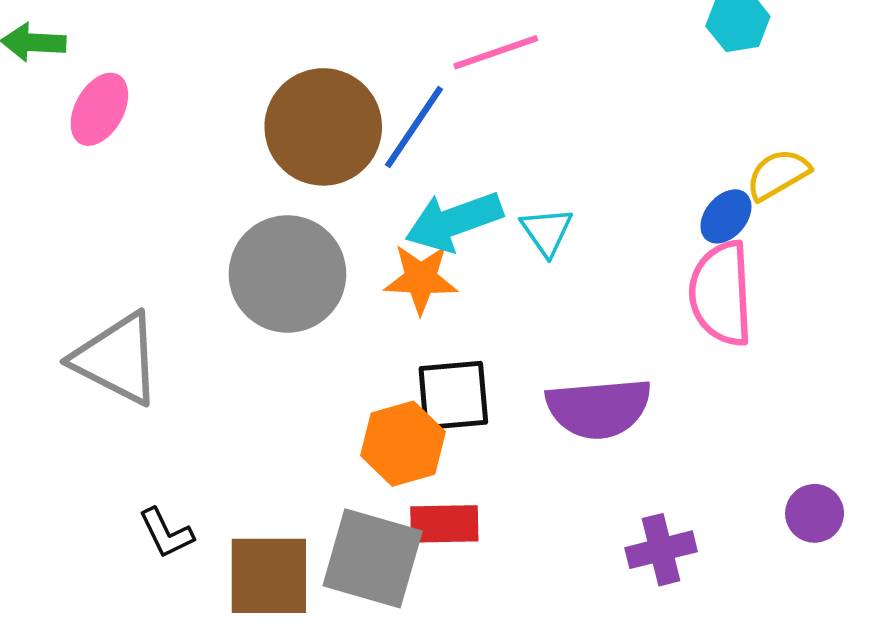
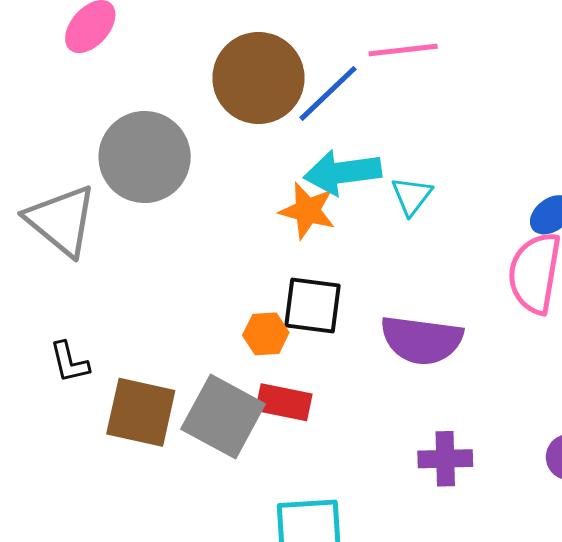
gray circle: (287, 274) -> (145, 157), moved
orange hexagon: (403, 444) -> (266, 334), size x0.7

